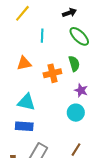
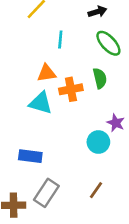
orange triangle: (24, 63) -> (47, 73), moved
purple star: (81, 90) -> (116, 123), moved
cyan triangle: (26, 102) -> (41, 103), moved

